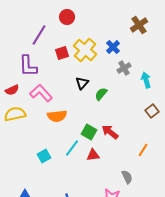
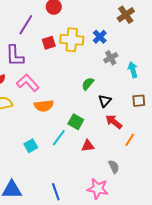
yellow cross: (85, 50) -> (72, 40), turned -35
black triangle: (82, 83) -> (105, 101), moved
brown square: (152, 111) -> (139, 101), turned 32
red arrow: (110, 132) -> (114, 122), moved
red triangle: (93, 155) -> (88, 146), moved

